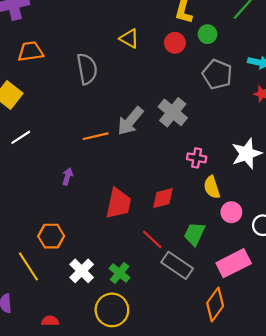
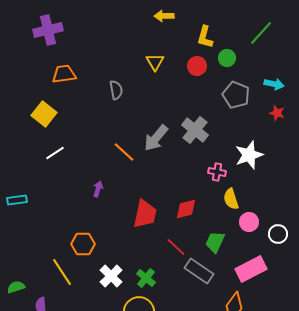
yellow triangle: (129, 38) -> (155, 62), turned 30
gray semicircle: (87, 69) -> (116, 90), size x0.7
orange line: (96, 136) -> (124, 152), turned 55
white star: (247, 154) -> (249, 155), moved

